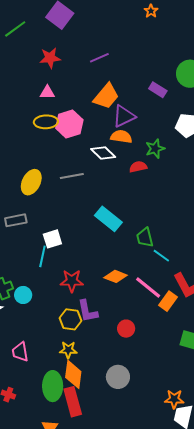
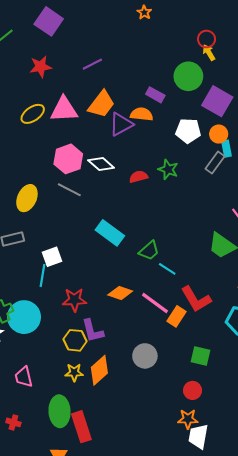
pink triangle: (47, 92) -> (64, 110), moved, size x1.8
yellow ellipse: (46, 122) -> (33, 114), moved, turned -30
pink hexagon: (69, 124) -> (68, 159), moved
orange semicircle: (121, 137) -> (142, 114), moved
green star: (155, 149) -> (168, 169), moved, turned -30
gray line: (72, 176) -> (69, 190), turned 40
green trapezoid: (145, 237) -> (149, 251), turned -115
cyan circle: (23, 295) -> (24, 317), size x1.8
red circle: (126, 329) -> (193, 390), moved
orange diamond: (73, 374) -> (99, 370), moved, turned 44
gray circle: (118, 377) -> (145, 356), moved

